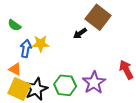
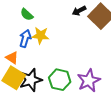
green semicircle: (14, 25) -> (27, 15), moved
black arrow: (80, 33) -> (79, 11), moved

